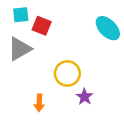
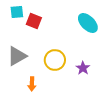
gray triangle: (20, 49) -> (17, 56), moved
purple star: (85, 97) -> (83, 68), moved

